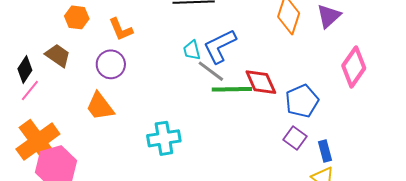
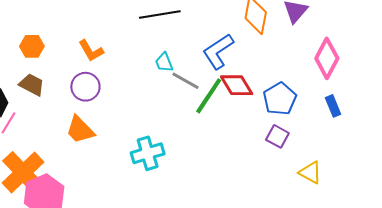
orange hexagon: (77, 17) -> (32, 46), moved
blue L-shape: (220, 46) -> (218, 51), moved
green line: (232, 89) -> (209, 96), turned -48
blue rectangle: (325, 151) -> (333, 106), moved

